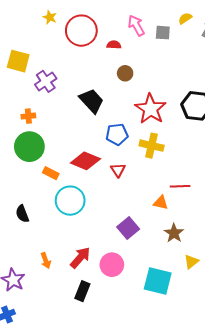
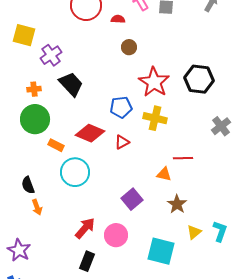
black trapezoid: (92, 101) -> (71, 84), moved
red triangle: (118, 170) -> (122, 142), turned 35
orange arrow: (46, 261) -> (37, 207), moved

